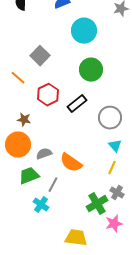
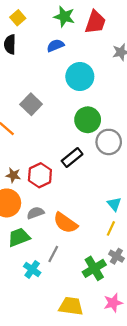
red hexagon: (48, 95) -> (40, 175), moved
gray circle: (110, 118) -> (109, 142), moved
gray line: (53, 185) -> (53, 254), moved
pink star: (114, 224) -> (113, 303), moved

